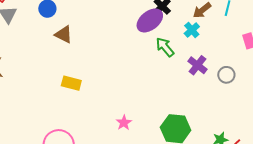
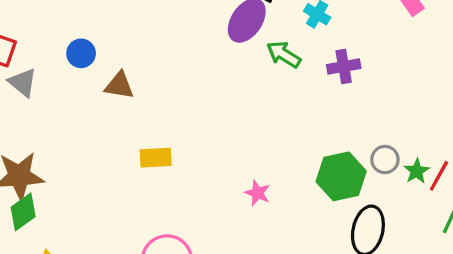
purple cross: (198, 65) -> (344, 67), turned -30
gray circle: (226, 75) -> (385, 160), moved

